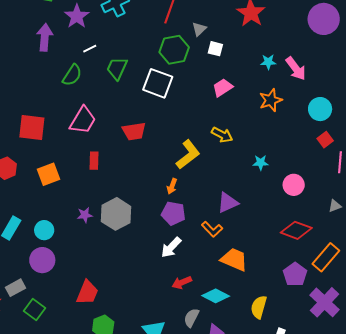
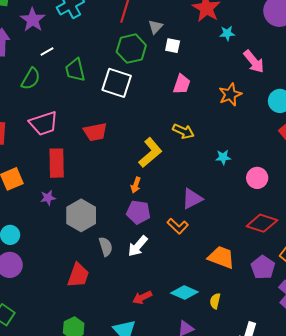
cyan star: (268, 62) -> (227, 33), moved
green trapezoid: (117, 68) -> (75, 70), turned -35
pink trapezoid: (223, 88) -> (182, 84), turned 145
pink trapezoid: (83, 120) -> (44, 123), turned 44
red rectangle: (94, 161) -> (57, 163), size x1.6
purple star: (85, 215) -> (48, 198), moved
orange trapezoid: (234, 259) -> (221, 257), moved
red arrow: (182, 283) -> (142, 297), moved
red trapezoid: (87, 293) -> (78, 275), moved
yellow semicircle: (259, 307) -> (215, 301), moved, size x0.7
gray semicircle: (191, 318) -> (106, 247), moved, turned 138

